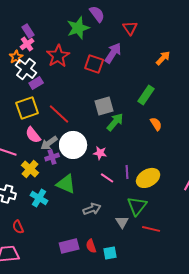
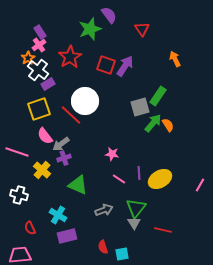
purple arrow: (113, 53) -> (125, 66), moved
orange arrow: (163, 58) -> (175, 59), turned -70
gray square: (104, 106) -> (140, 107), moved
green arrow: (115, 122) -> (153, 123), moved
white circle: (73, 145) -> (85, 101), moved
cyan cross: (39, 198) -> (58, 215), moved
green triangle: (137, 206) -> (136, 208), moved
purple rectangle: (69, 246) -> (67, 236), moved

